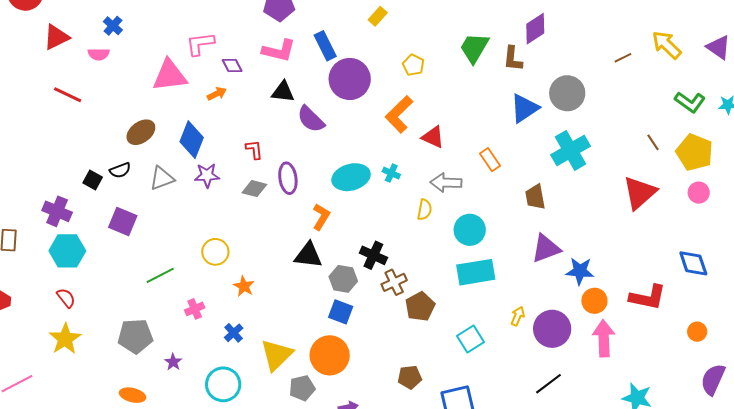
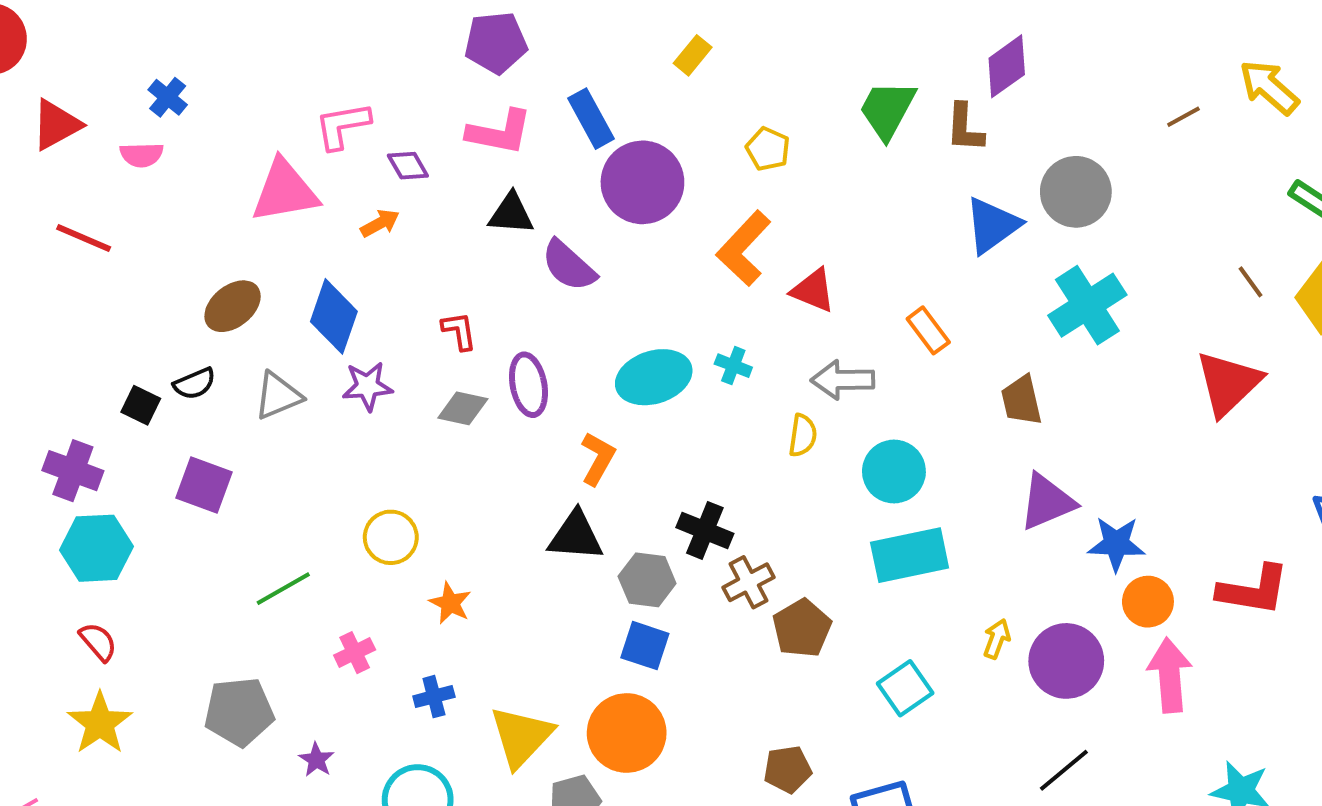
blue cross: (234, 333) -> (434, 697), turned 30

